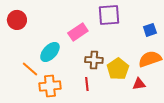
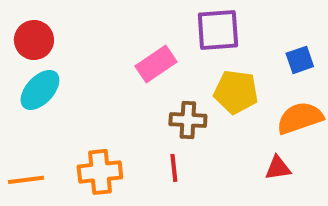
cyan ellipse: (50, 52) -> (40, 90), moved
orange line: (30, 69) -> (26, 180), moved, turned -48
yellow pentagon: (118, 69) -> (236, 92), moved, turned -30

